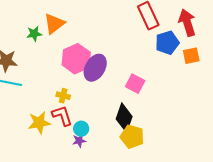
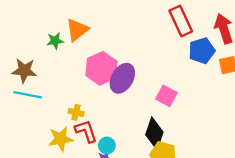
yellow cross: (63, 96) -> (76, 112), moved

